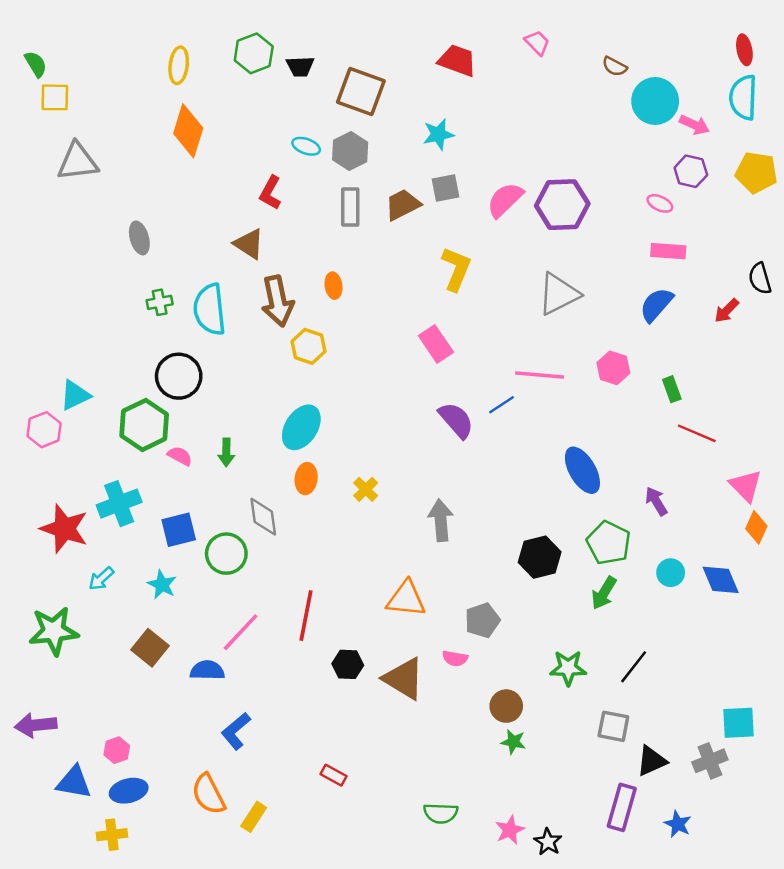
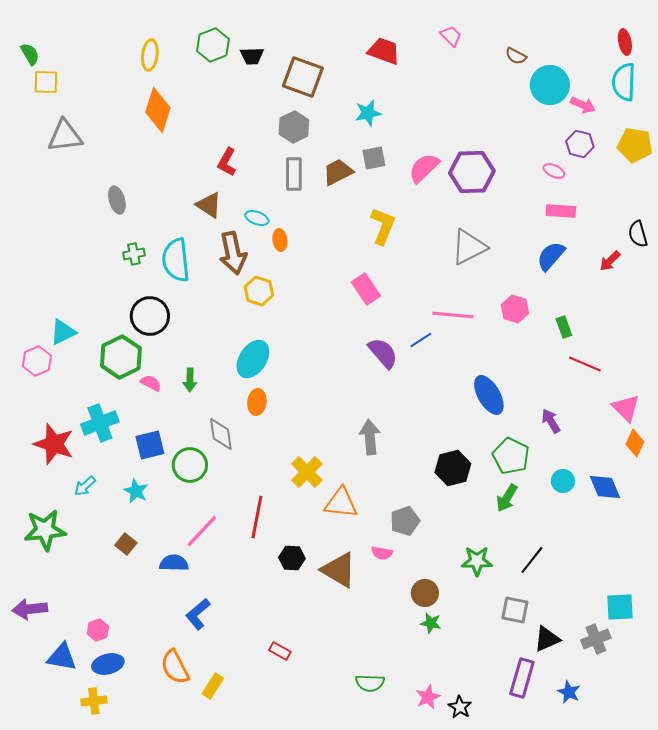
cyan ellipse: (306, 146) -> (257, 218), moved
yellow cross: (366, 489) -> (307, 472), moved, size x1.5
brown square: (150, 648) -> (126, 544), size x0.7

